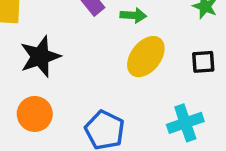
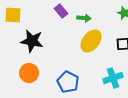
black star: (40, 57) -> (32, 41), turned 30

